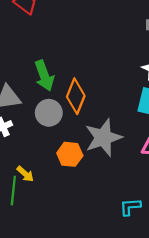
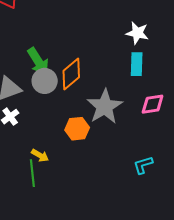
orange diamond: (76, 96) -> (71, 74), turned 40
gray circle: (49, 113) -> (45, 81), moved

